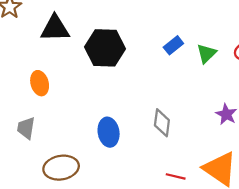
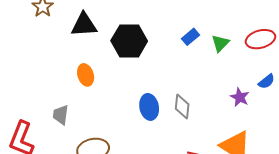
orange ellipse: (40, 83) -> (86, 75), moved
blue ellipse: (109, 132) -> (149, 107), moved

